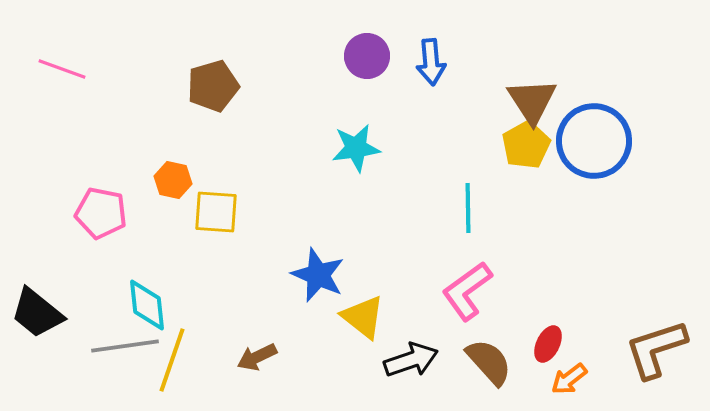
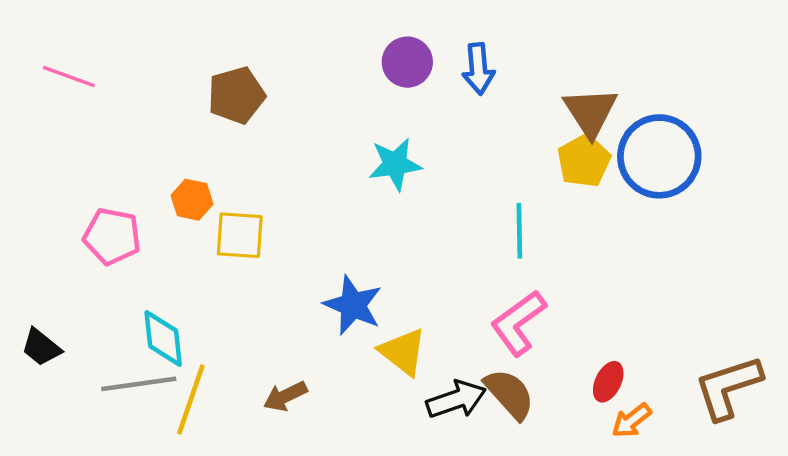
black trapezoid: (37, 313) -> (41, 347), size x0.7
brown semicircle: (489, 362) -> (509, 394), moved

